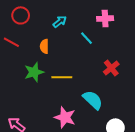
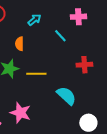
red cross: (111, 68) -> (84, 65), turned 35
pink star: (65, 117) -> (20, 113), moved

